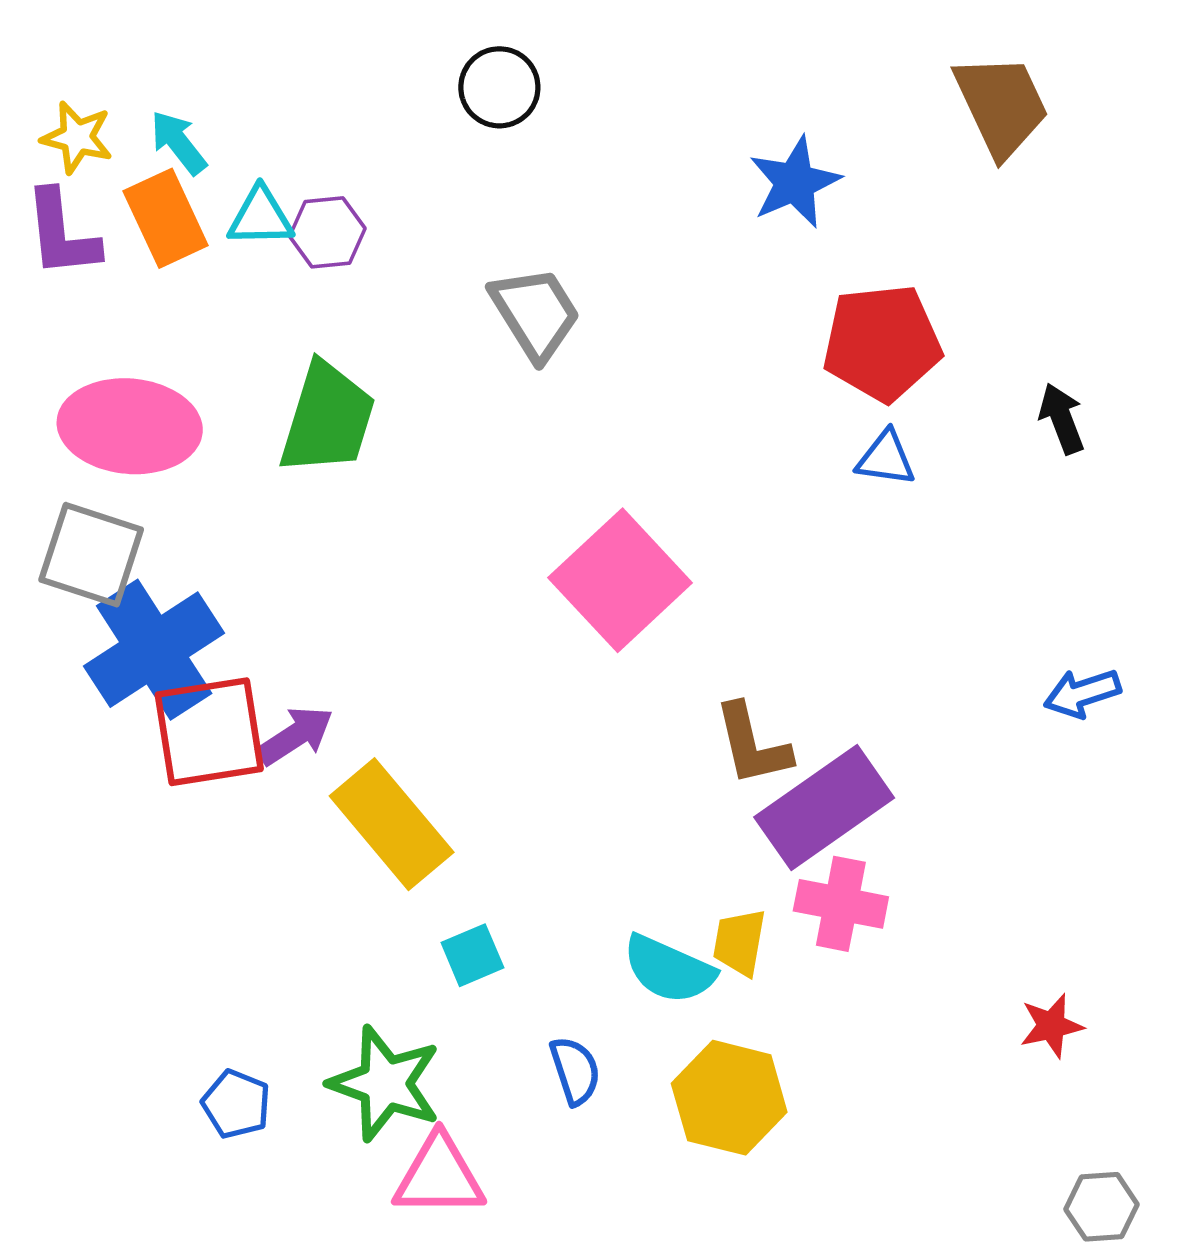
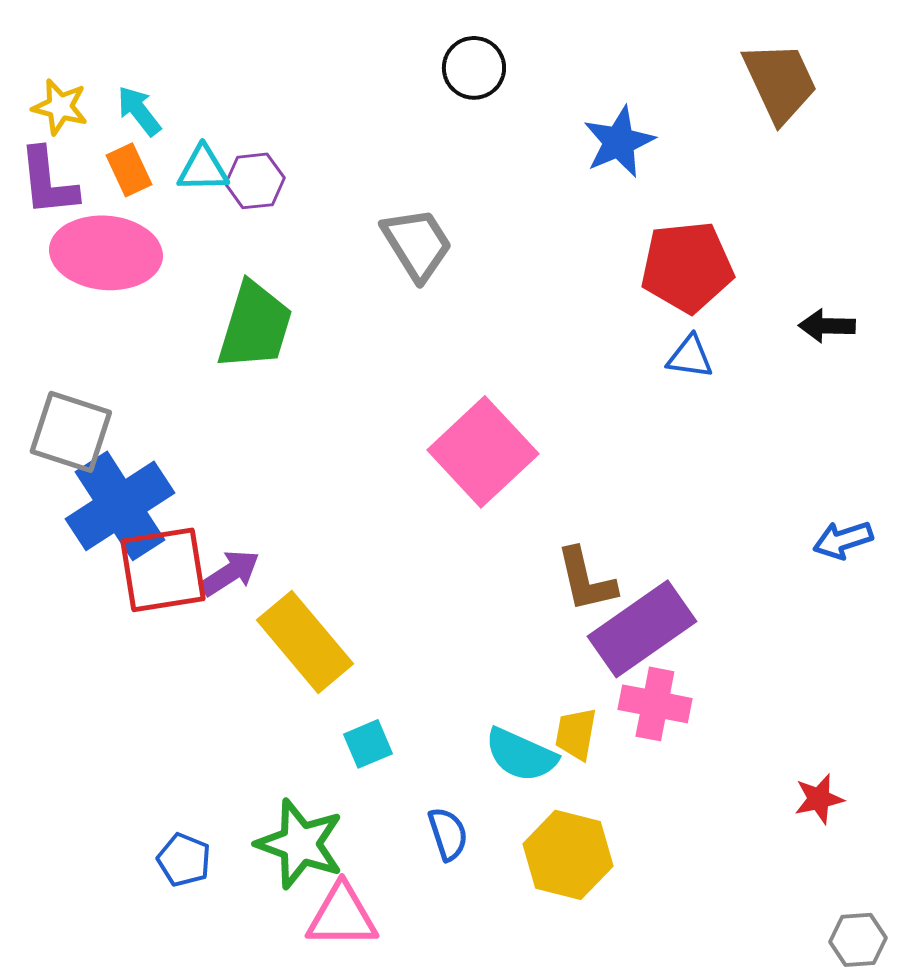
black circle: (499, 87) -> (474, 68), moved
orange rectangle: (166, 218) -> (129, 170), size x0.7
black arrow: (1062, 419) -> (827, 326), turned -68
pink ellipse: (130, 426) -> (106, 253), moved

